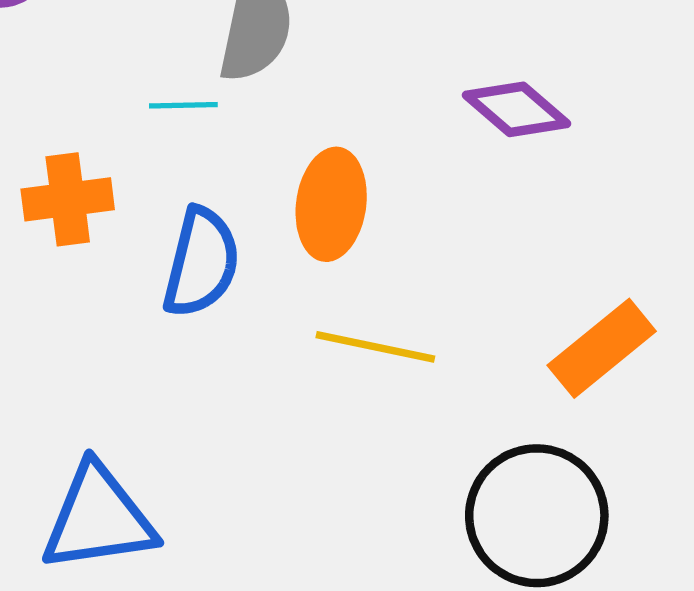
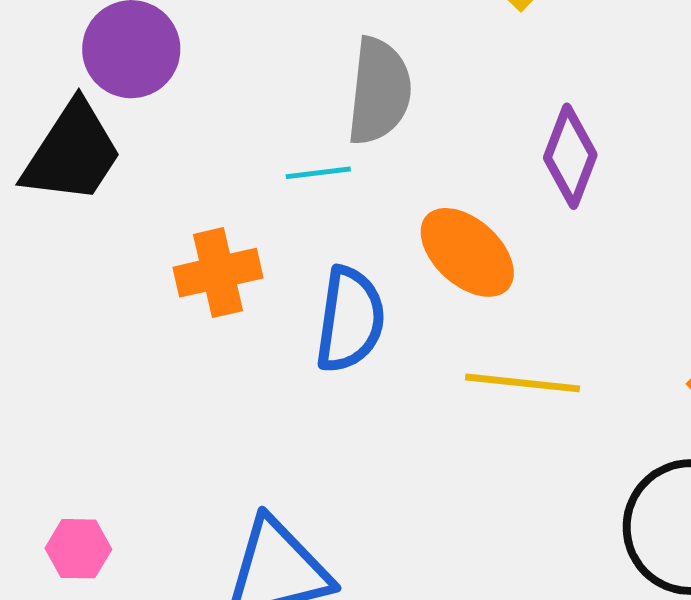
purple diamond: (516, 109) -> (570, 156), moved, turned 76
orange ellipse: (331, 204) -> (467, 252), turned -50

